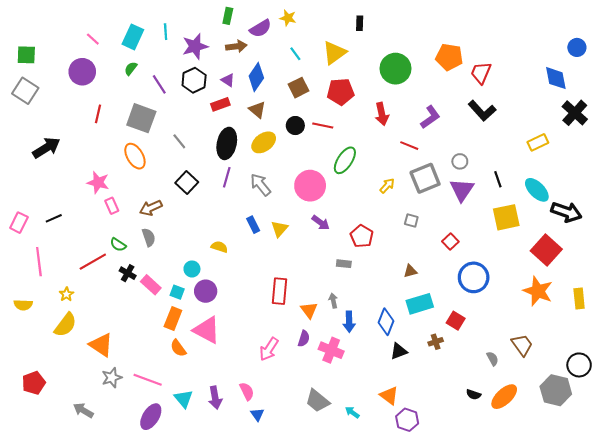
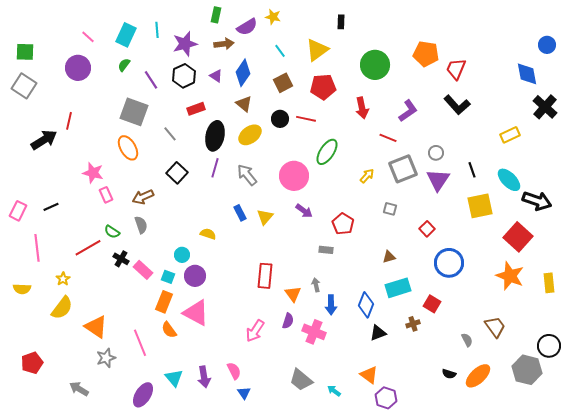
red rectangle: (220, 104) -> (196, 109), moved
red line: (98, 114) -> (69, 121), moved
pink line: (148, 380) -> (140, 343), moved, turned 48

